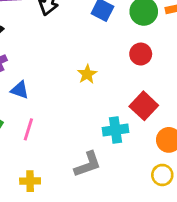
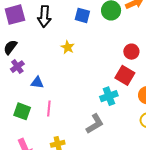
red circle: (141, 54) -> (131, 52), moved
yellow star: (87, 74) -> (68, 47), moved

